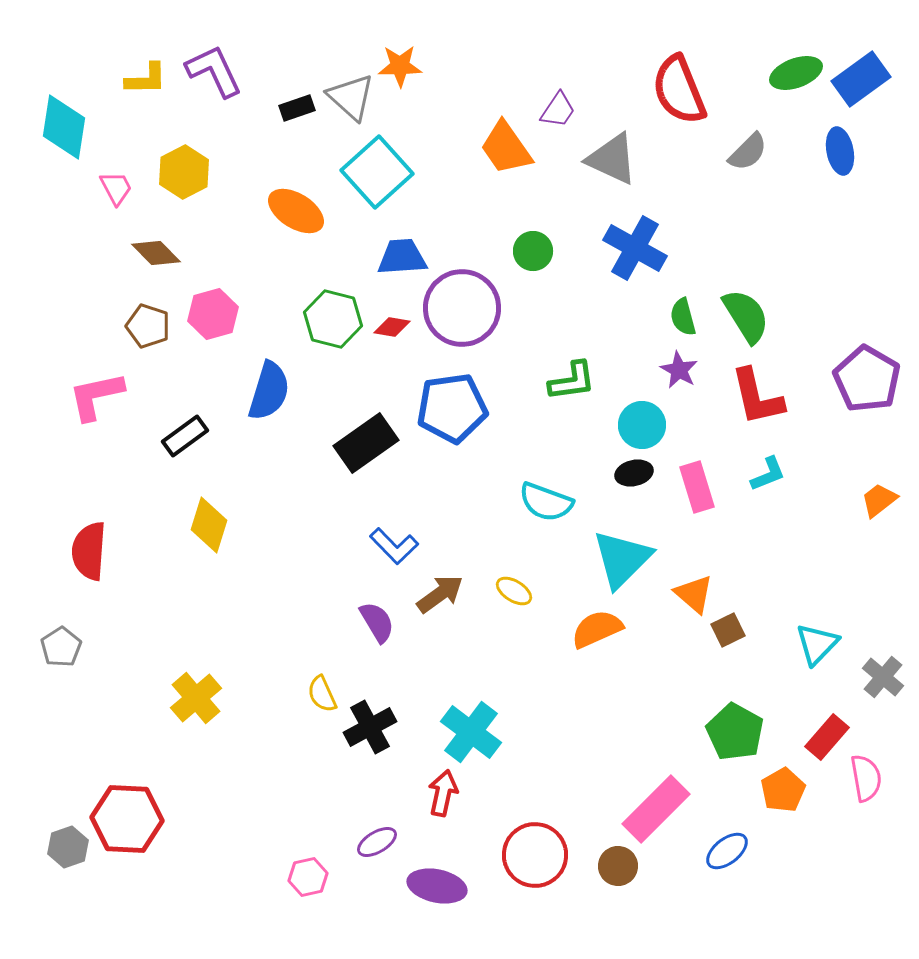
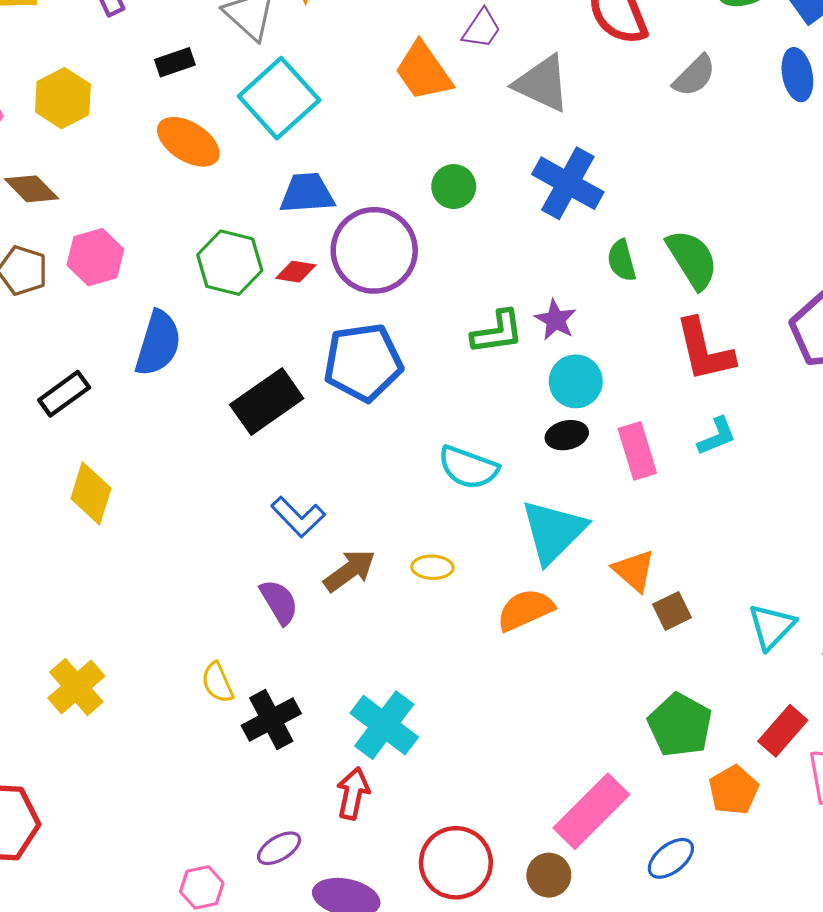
black rectangle: (297, 108) -> (175, 62), moved
purple star: (679, 370) -> (556, 320), moved
yellow ellipse: (514, 591) -> (432, 567), turned -30

